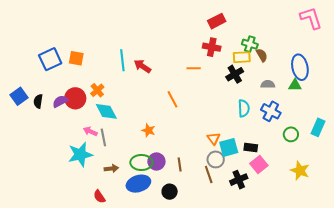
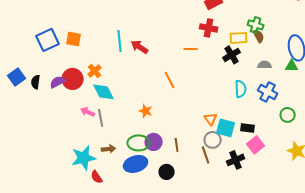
green cross: (250, 44) -> (256, 25), moved
cyan square: (229, 147) -> (226, 128), turned 30
cyan star: (80, 154) -> (84, 158), moved

